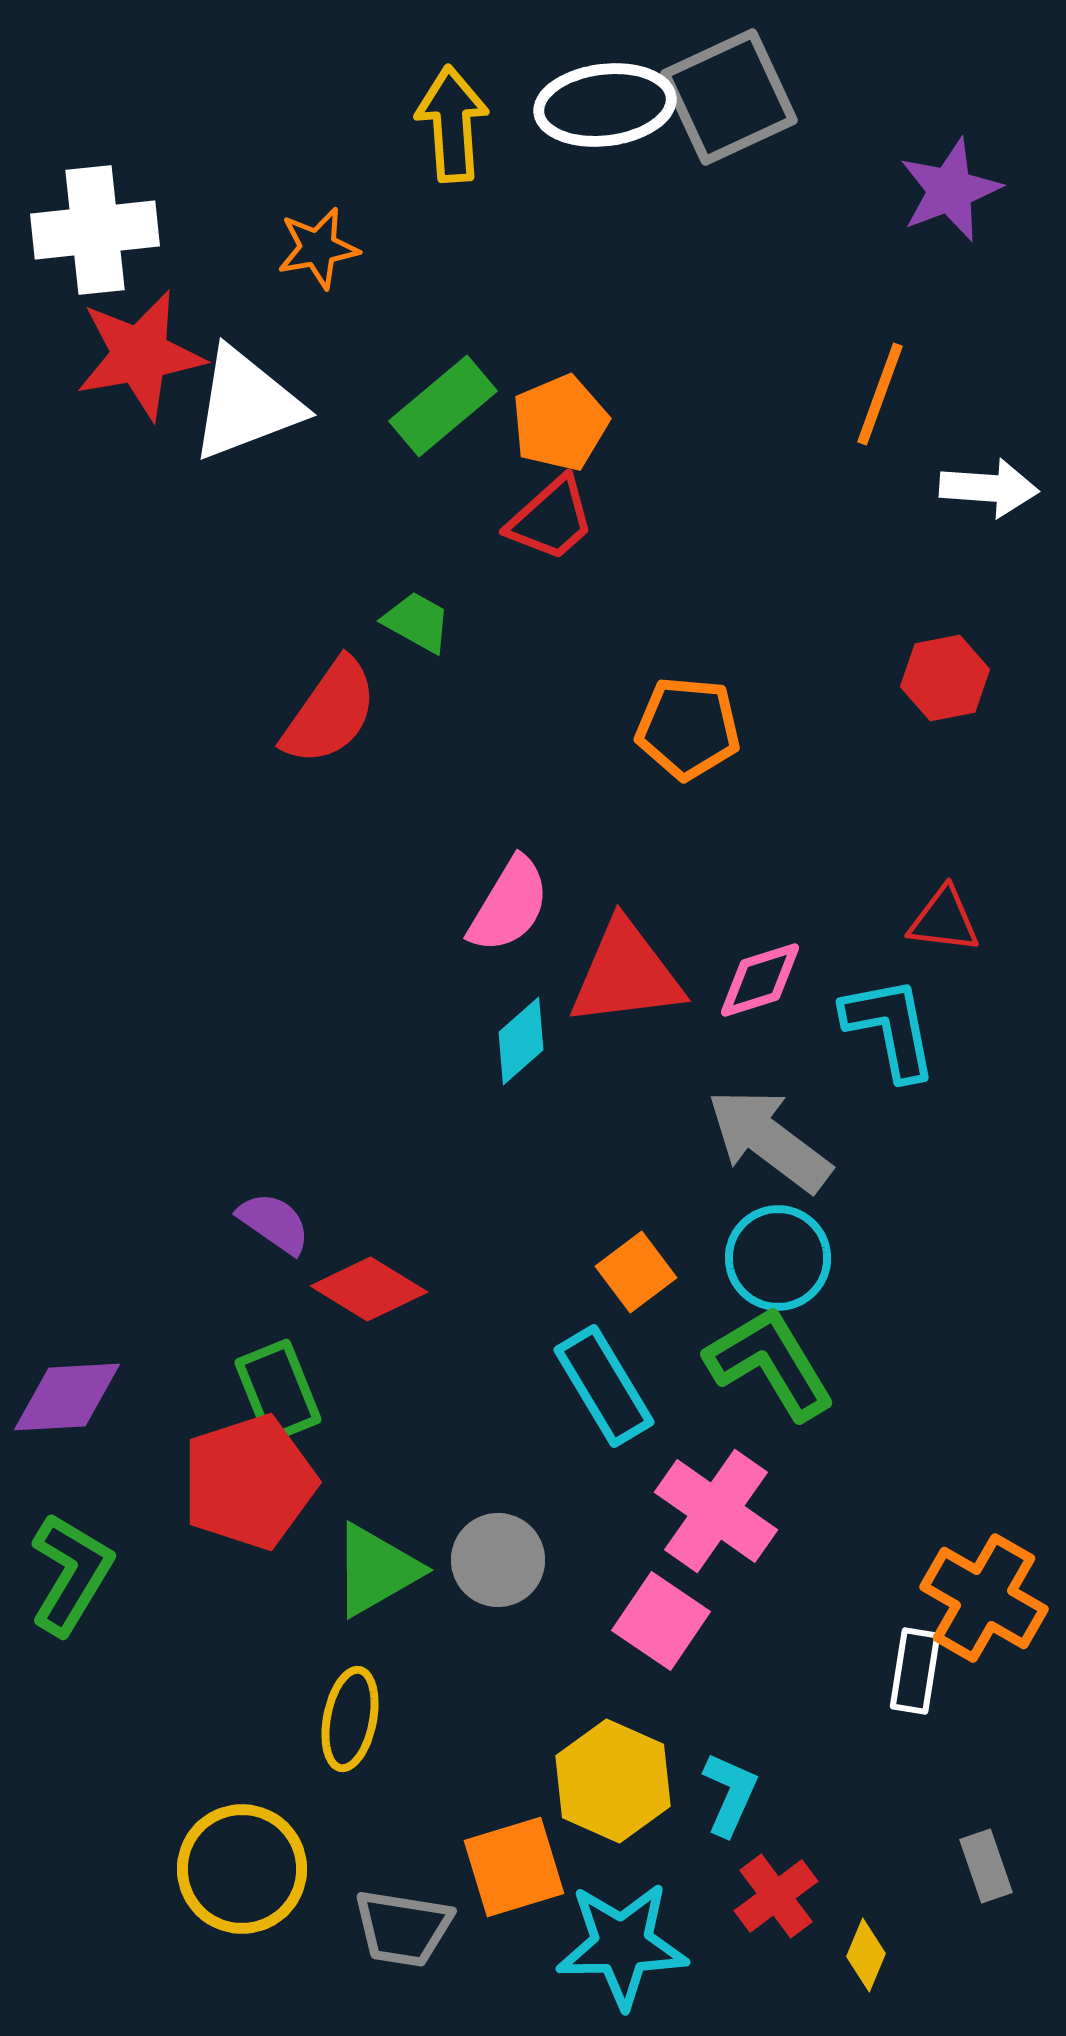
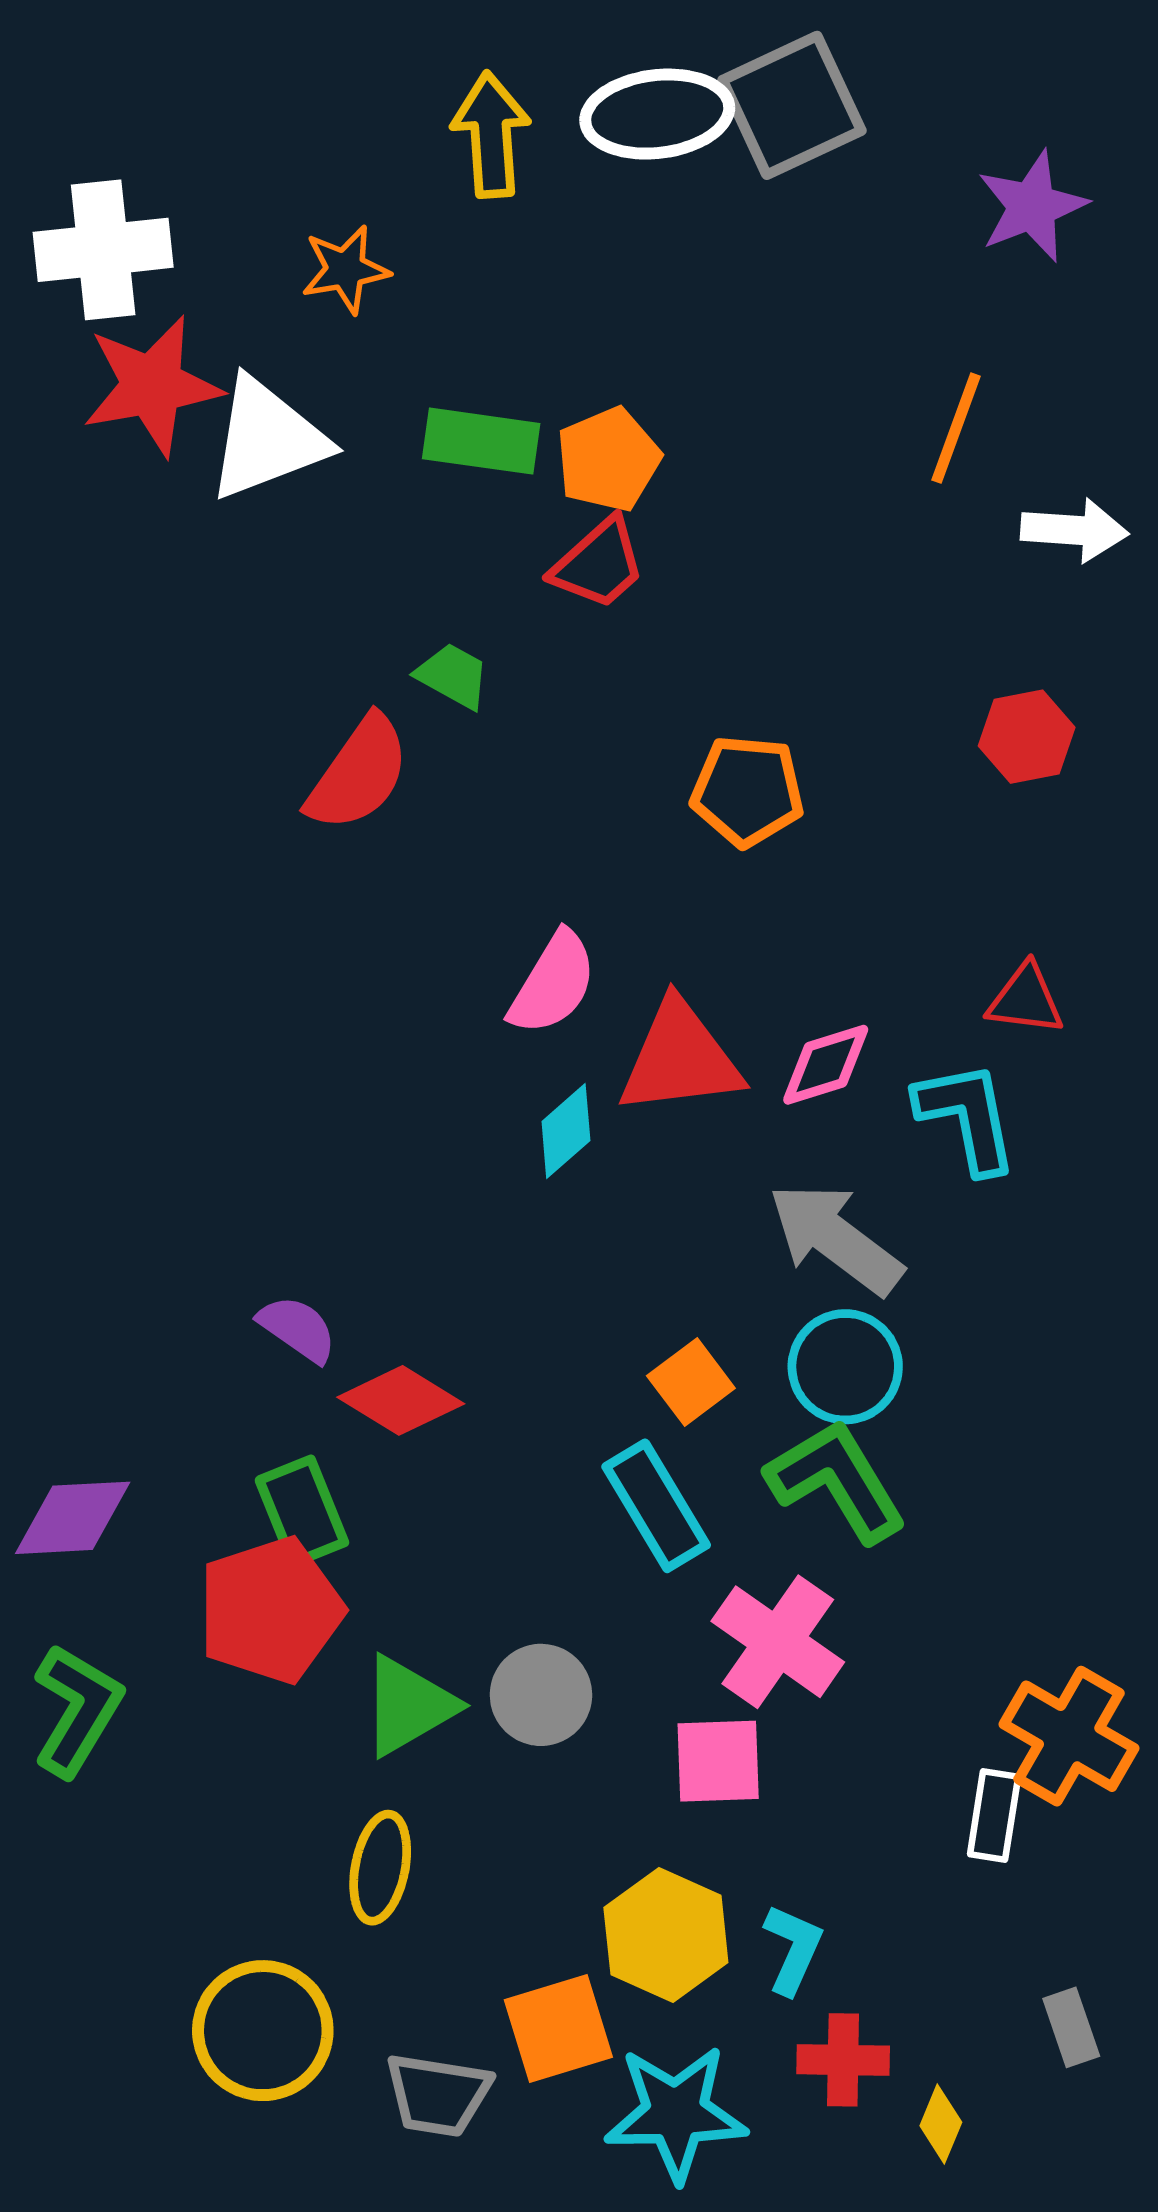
green rectangle: (443, 406) -> (481, 441), turned 48
pink square: (661, 1621) -> (718, 1761), turned -36
red cross: (776, 1896) -> (843, 2060), turned 38

